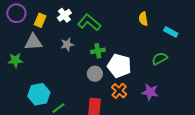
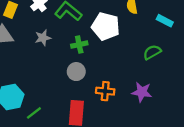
white pentagon: (119, 66) -> (106, 26), moved
orange cross: (119, 91) -> (105, 91), turned -35

